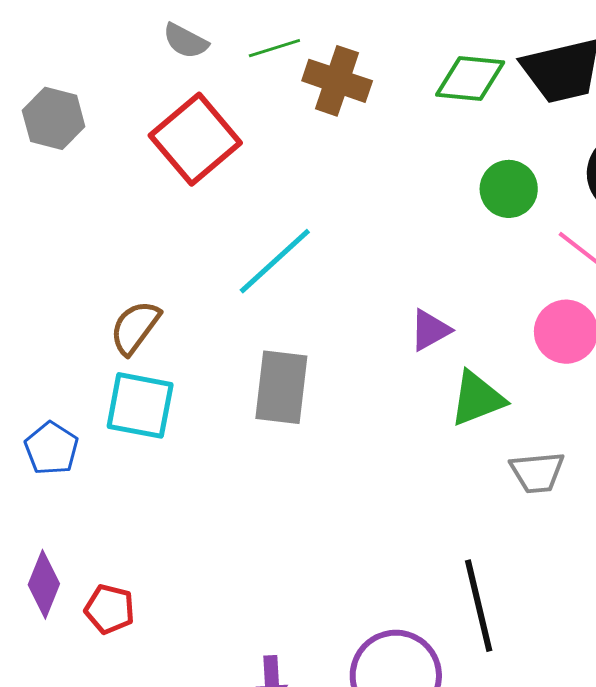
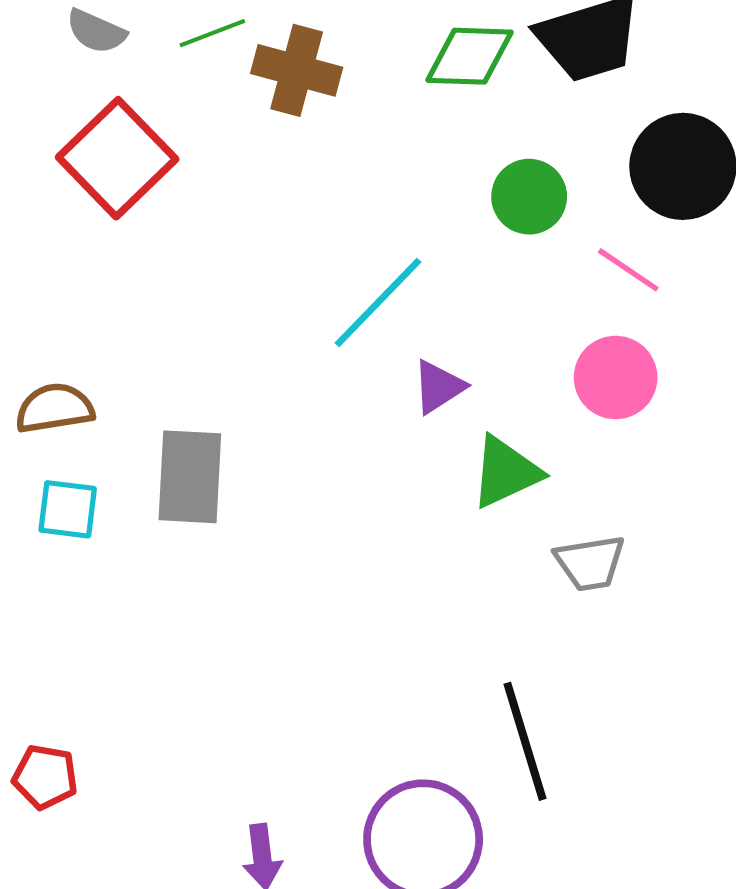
cyan line: (275, 261) -> (378, 302), moved
brown semicircle: (135, 327) -> (55, 408), turned 48
gray rectangle: (281, 387) -> (190, 477), moved
cyan square: (140, 405) -> (68, 509), size x0.7

